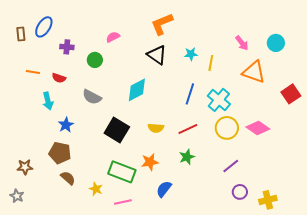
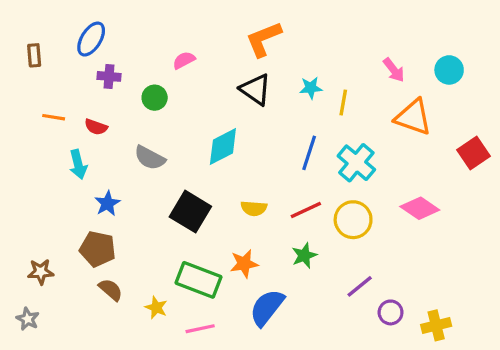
blue ellipse: (44, 27) -> (91, 39), moved
yellow circle: (227, 128) -> (353, 220), moved
purple line: (231, 166) -> (360, 286), moved
blue semicircle: (164, 189) -> (267, 308), size x1.4

